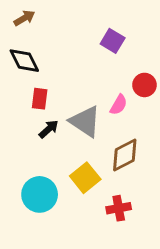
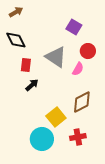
red circle: (144, 85) -> (88, 51), moved
gray triangle: (85, 121) -> (56, 57), moved
cyan circle: (40, 194) -> (42, 139), moved

